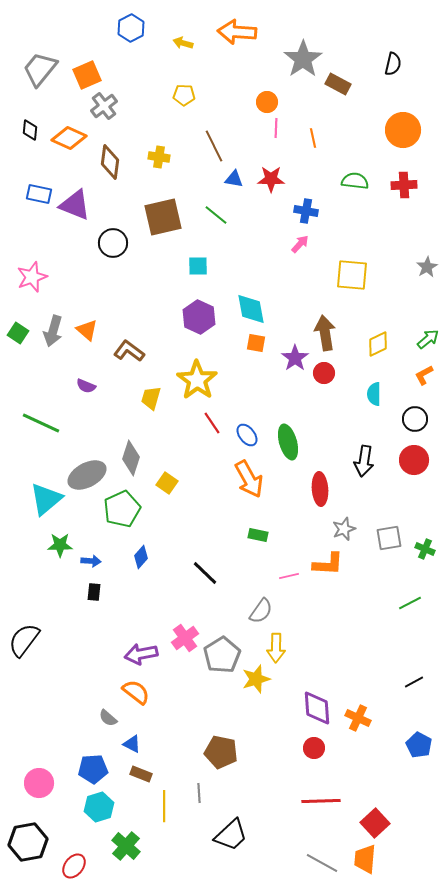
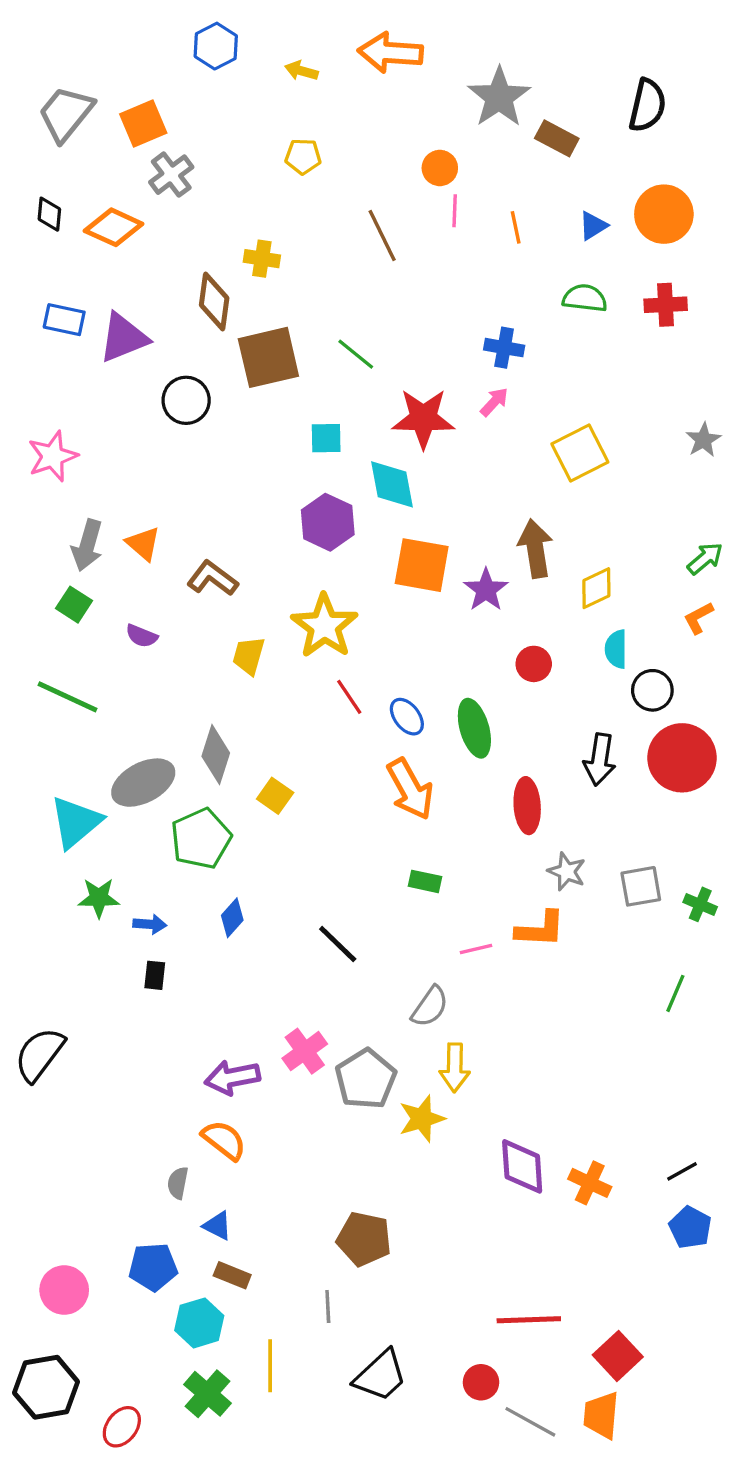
black semicircle: (393, 64) -> (647, 105), size x1.4
brown line: (214, 146) -> (382, 236), moved
brown diamond: (110, 162) -> (214, 301), moved
blue triangle: (234, 179) -> (593, 226), moved, turned -42
red star: (271, 179) -> (423, 418), moved, size x1.4
purple triangle: (75, 205) -> (123, 338), turned -44
yellow square: (352, 275) -> (580, 453), turned -32
cyan diamond: (251, 309) -> (392, 484), moved
green square: (18, 333) -> (74, 605), moved
orange square: (256, 343) -> (422, 565), size x1.8
yellow diamond: (378, 344) -> (596, 588), moved
red circle: (324, 373) -> (534, 664), moved
black circle: (415, 419) -> (652, 690), moved
red circle: (414, 460) -> (682, 758), size x1.4
gray star: (344, 529) -> (567, 872), turned -30
green line: (410, 603) -> (675, 993), turned -40
black line: (414, 682) -> (682, 1171), moved
gray semicircle: (108, 718) -> (178, 1183), turned 60
red circle: (314, 748) -> (481, 1382), moved
yellow line: (164, 806) -> (270, 1366), moved
cyan hexagon: (99, 807) -> (199, 1323), moved

